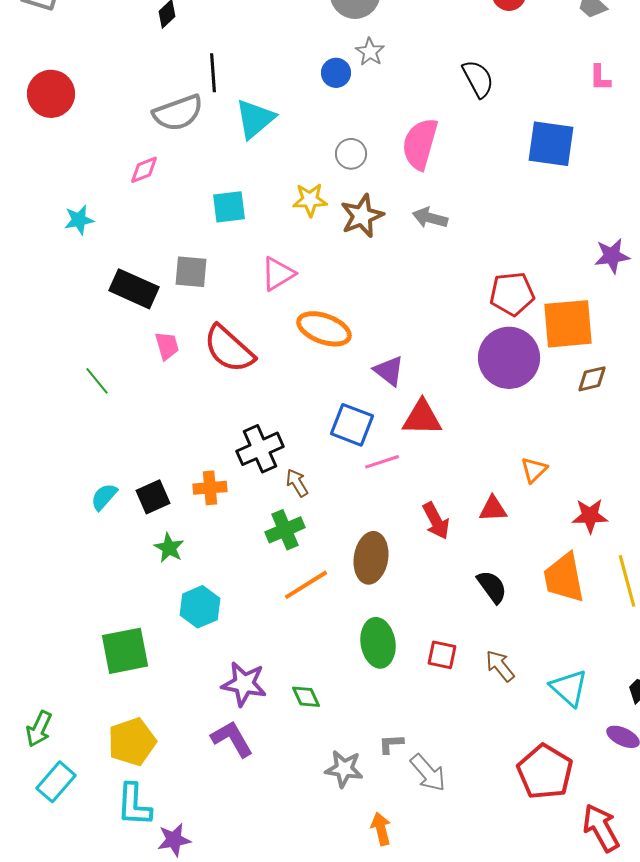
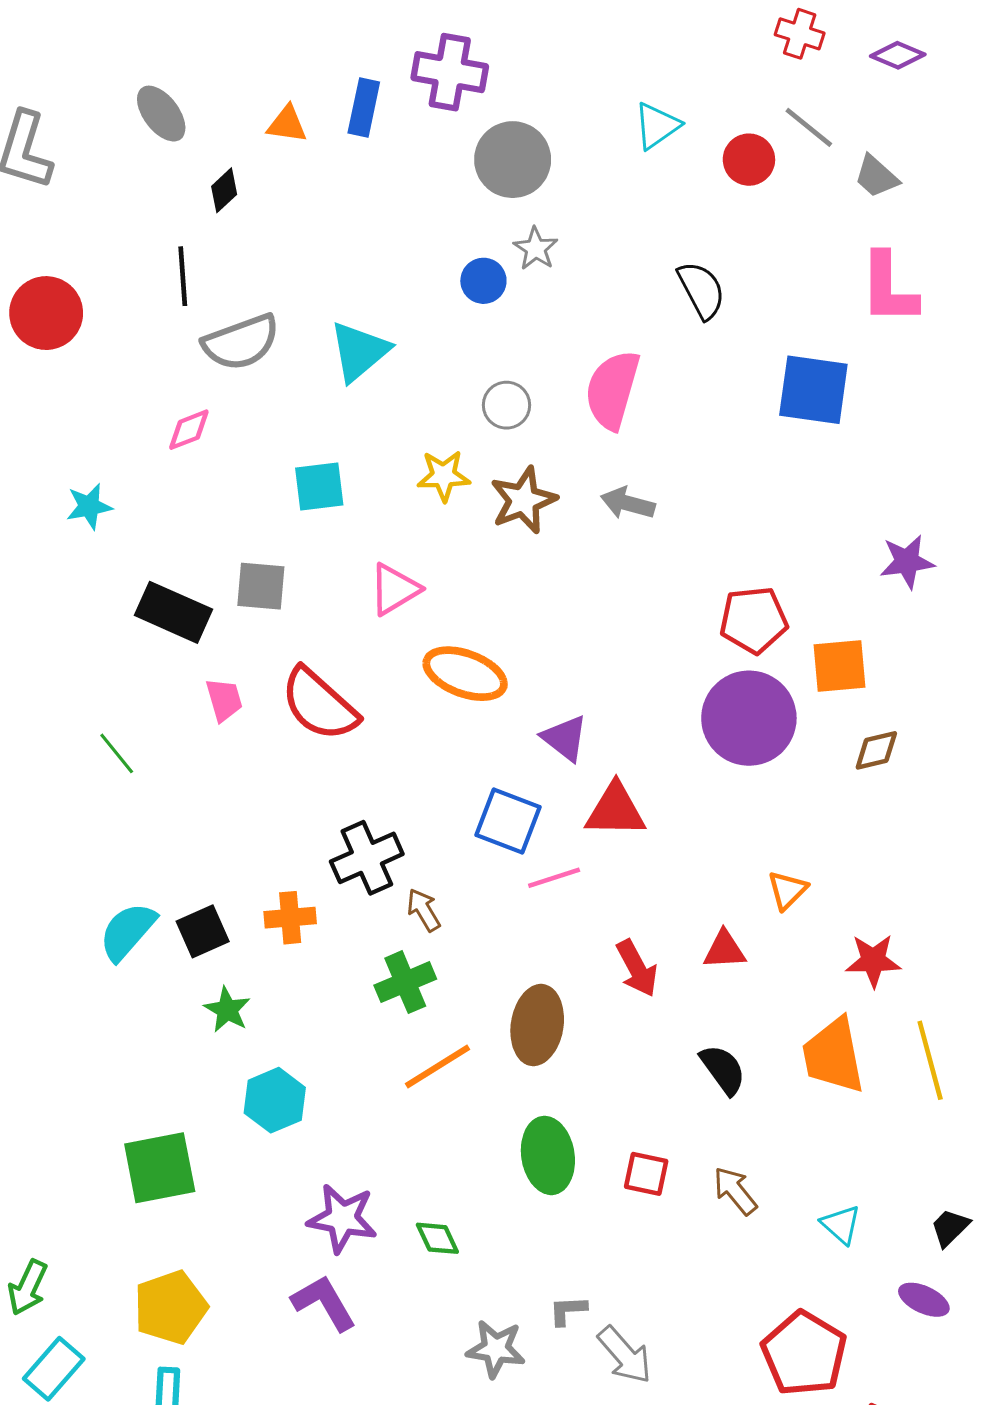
black line: (213, 73) -> (183, 276), moved
pink L-shape: (600, 78) -> (889, 288), size x1.8
orange square: (568, 324) -> (839, 666), size x0.7
cyan semicircle: (104, 497) -> (127, 931), size x1.4
cyan triangle: (569, 688) -> (841, 1225), size x0.7

